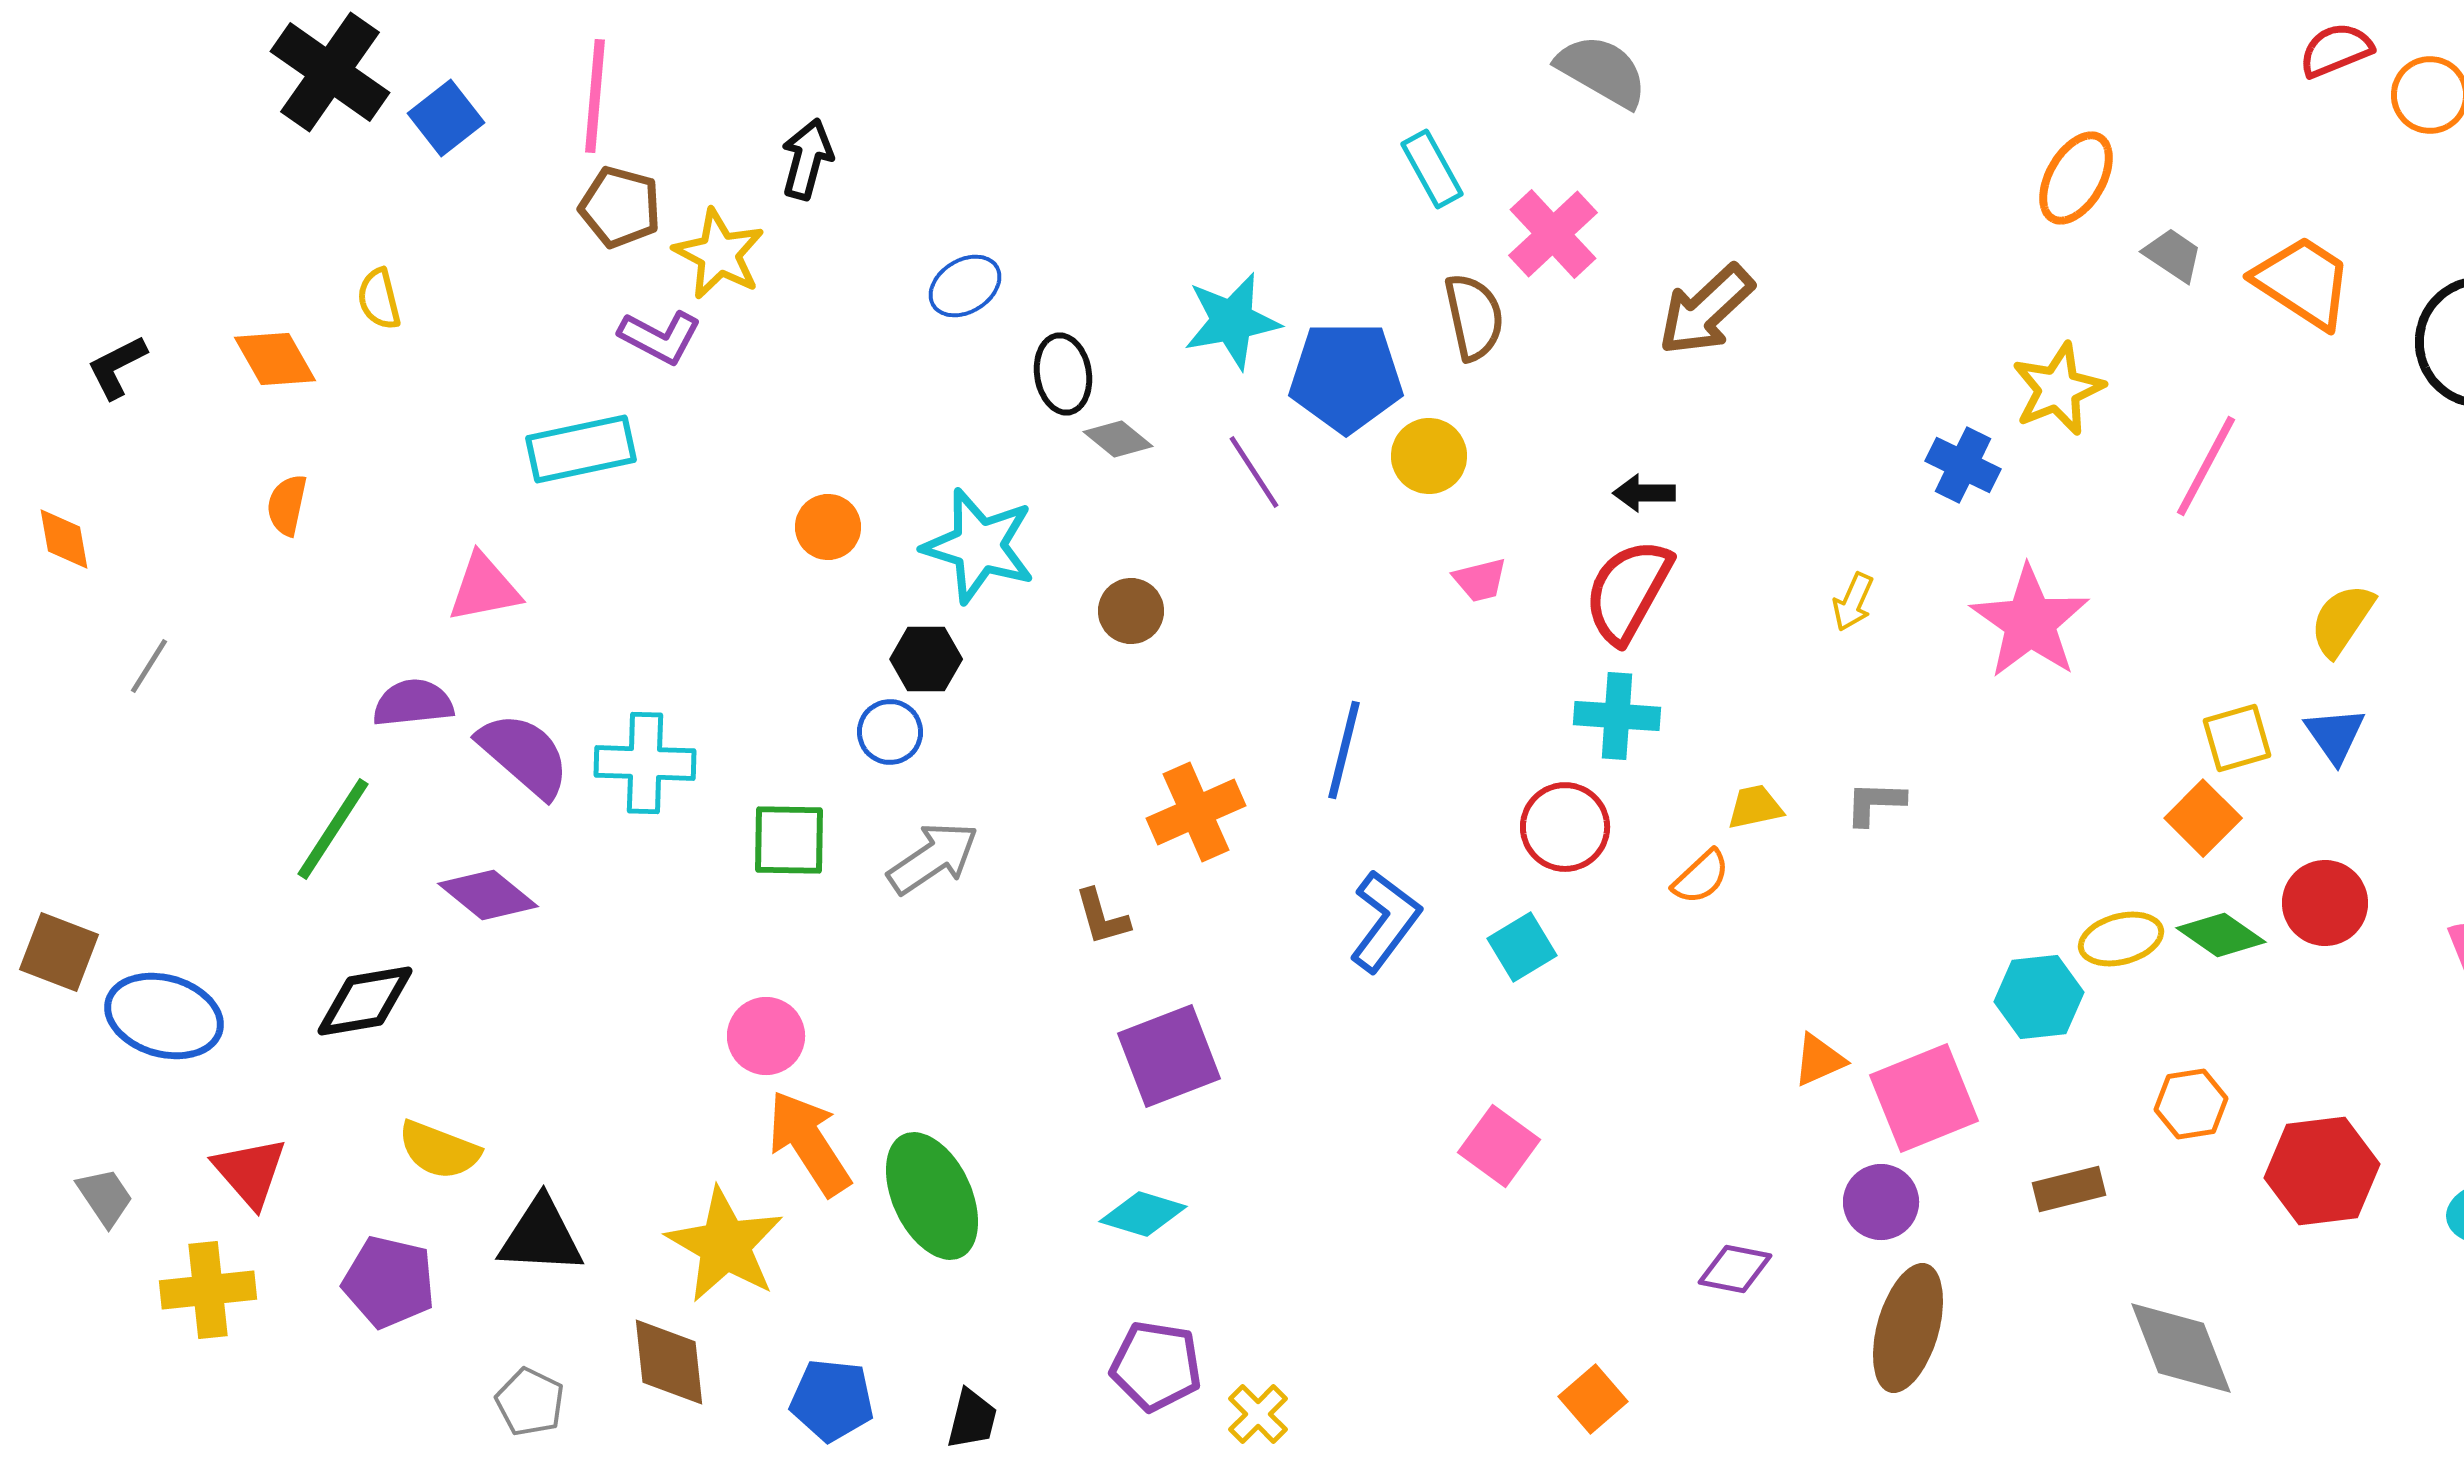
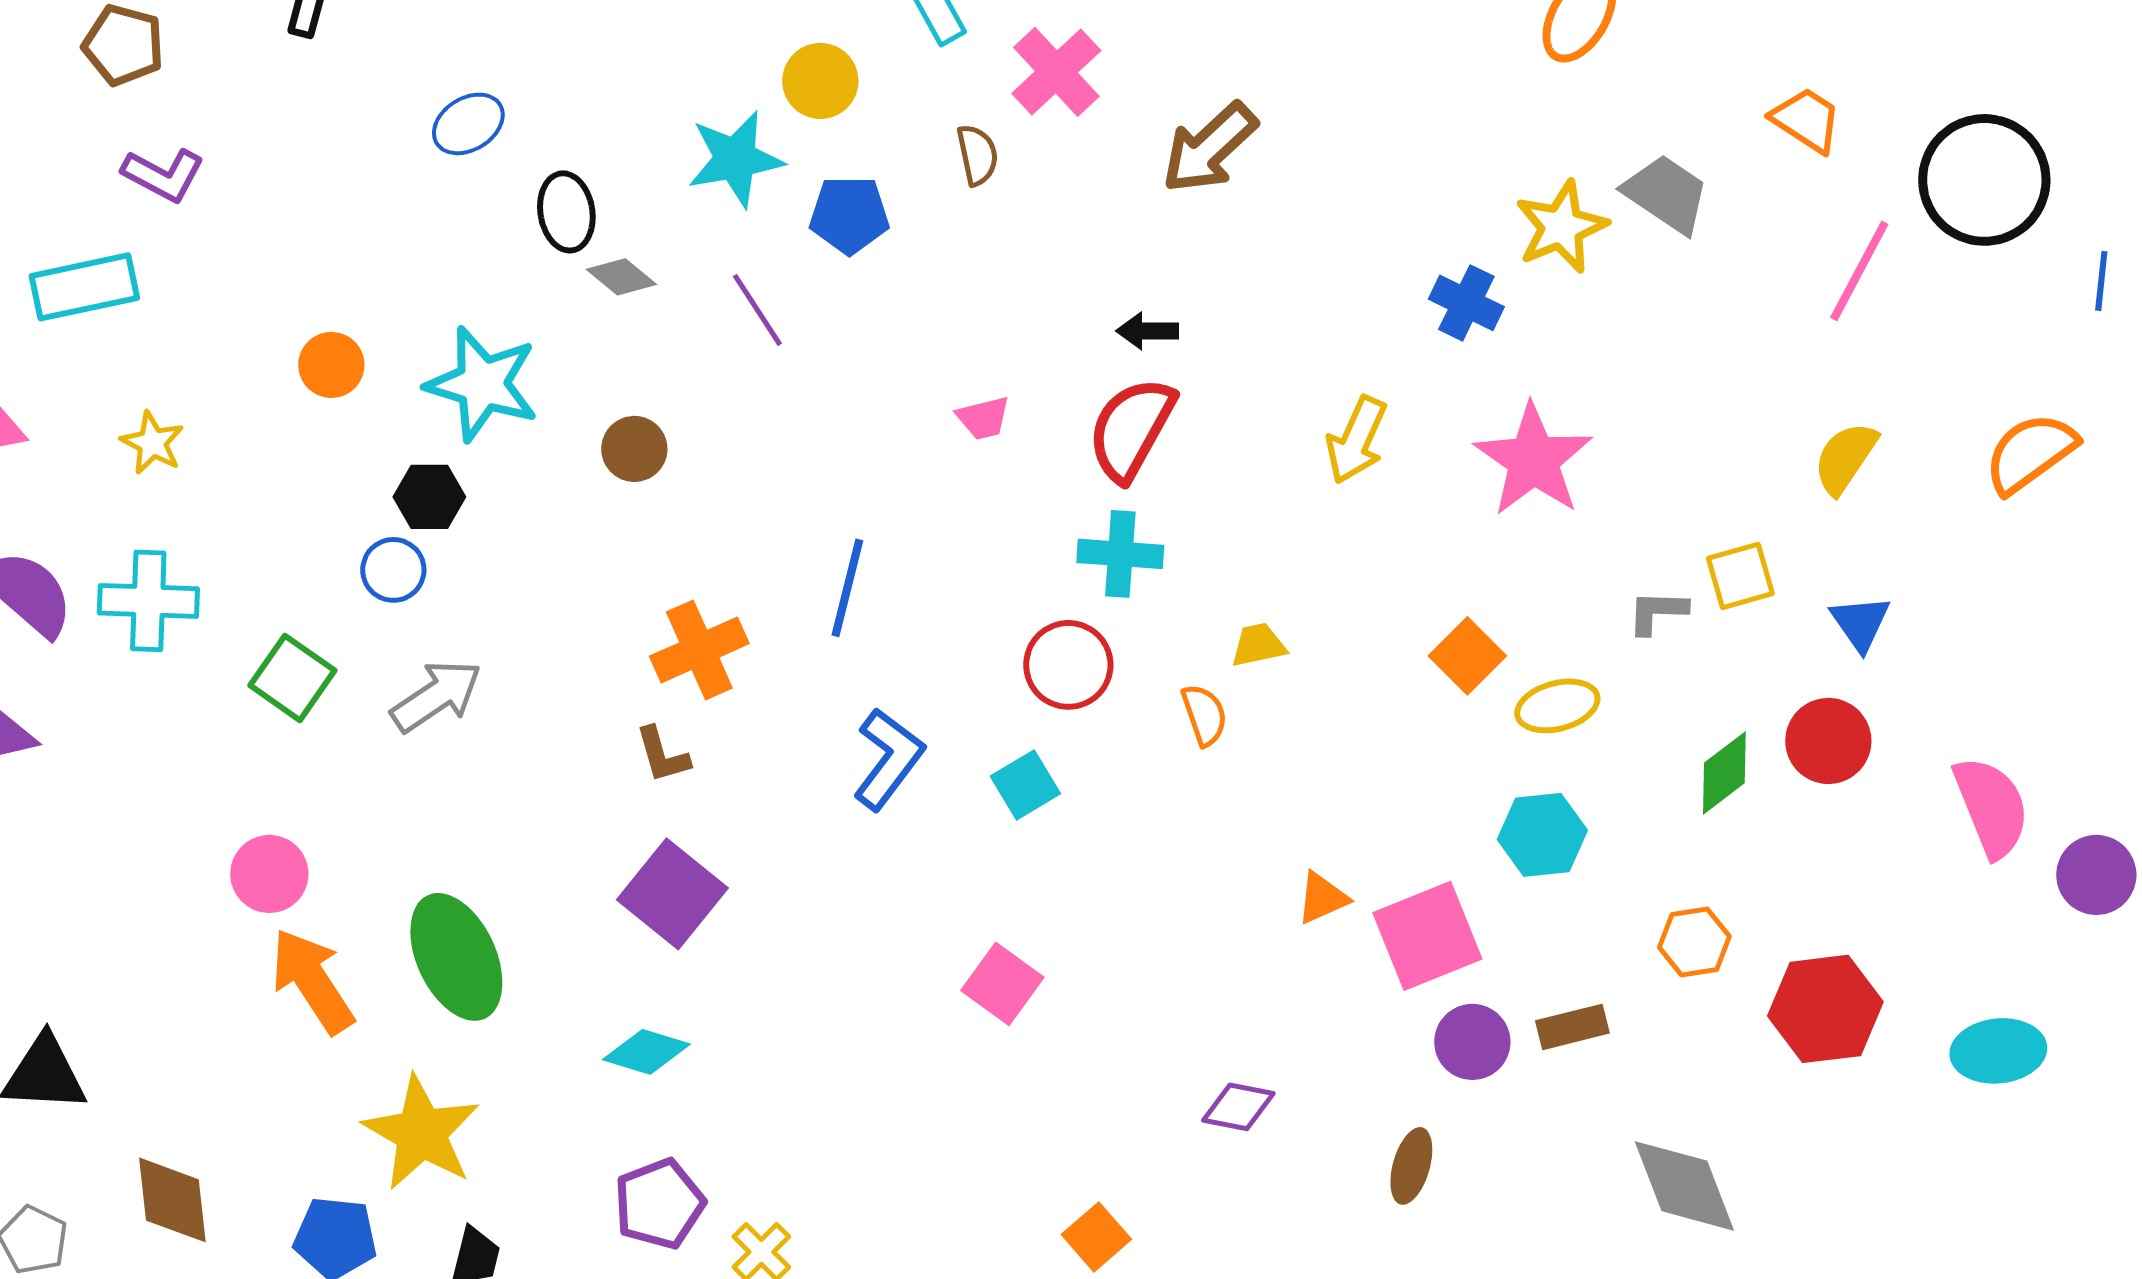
yellow star: (719, 254) -> (152, 443), moved, size x0.7
gray trapezoid: (2173, 255) -> (1666, 194), moved, size x1.5
orange trapezoid: (2303, 282) -> (1806, 120), size x0.7
brown semicircle: (1474, 317) -> (977, 155), size x0.7
blue pentagon: (1346, 377) -> (849, 215), size x0.7
yellow circle: (1429, 456) -> (820, 81), moved
pink line: (2206, 466) -> (1859, 271), moved
yellow arrow: (1853, 602) -> (1356, 440), size x1.5
blue triangle: (2335, 735) -> (1860, 623), moved
gray L-shape: (1875, 803) -> (1657, 612), moved
orange square: (2203, 818) -> (1467, 656), moved
green square: (789, 840) -> (292, 678), turned 34
orange semicircle: (1701, 877) -> (1204, 715), turned -66
brown L-shape: (1102, 917) -> (662, 755), moved
green diamond: (2221, 935) -> (1724, 773), turned -72
yellow ellipse: (2121, 939) -> (1557, 706), moved
purple square: (1169, 1056) -> (672, 894), turned -30
green ellipse: (932, 1196) -> (456, 957), moved
purple circle: (1881, 1202) -> (1472, 1042), moved
yellow star: (725, 1245) -> (421, 1133), moved
brown ellipse: (1908, 1328) -> (1411, 1166), size x0.6
purple pentagon: (1156, 1366) -> (659, 1204), turned -30

